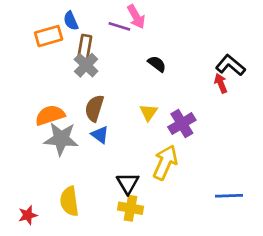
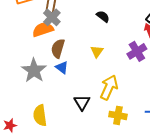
orange semicircle: (50, 115) -> (43, 29), moved
purple cross: (182, 124) -> (137, 51), moved
gray star: (61, 139) -> (34, 70), turned 30
yellow cross: (130, 208) -> (118, 115), moved

